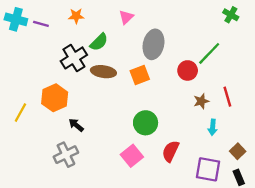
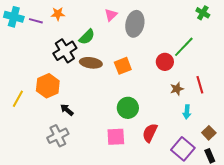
orange star: (76, 16) -> (58, 14), moved
gray ellipse: (153, 44) -> (135, 24), moved
pink square: (132, 156) -> (116, 137), turned 36
purple square: (208, 169) -> (183, 149), turned 30

